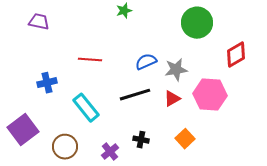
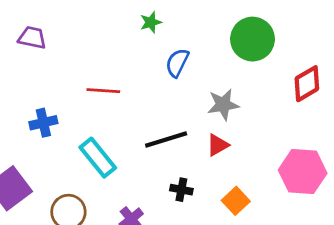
blue semicircle: (146, 62) -> (177, 63), moved, turned -40
pink hexagon: (210, 95) -> (303, 172), moved
black cross: (141, 140) -> (181, 190), moved

